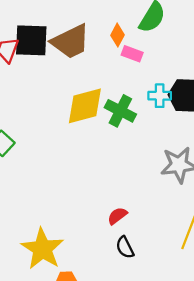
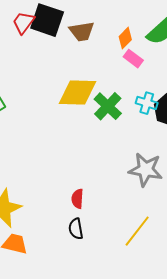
brown trapezoid: (71, 41) -> (82, 31), size x0.7
red semicircle: (117, 216) -> (77, 199), turned -66

